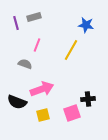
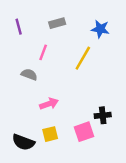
gray rectangle: (34, 17) -> (57, 23), moved
pink arrow: (42, 89) -> (49, 104), size x0.7
black semicircle: (17, 102) -> (23, 142), moved

